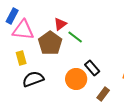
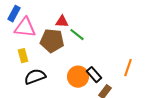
red triangle: (60, 24) -> (62, 22), turned 40
brown pentagon: (50, 43) -> (52, 41), turned -30
black rectangle: (92, 68) -> (94, 75), moved

